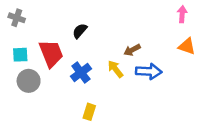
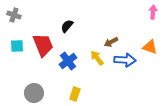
orange triangle: (187, 46) -> (150, 47), moved
gray circle: (29, 81) -> (34, 93), moved

